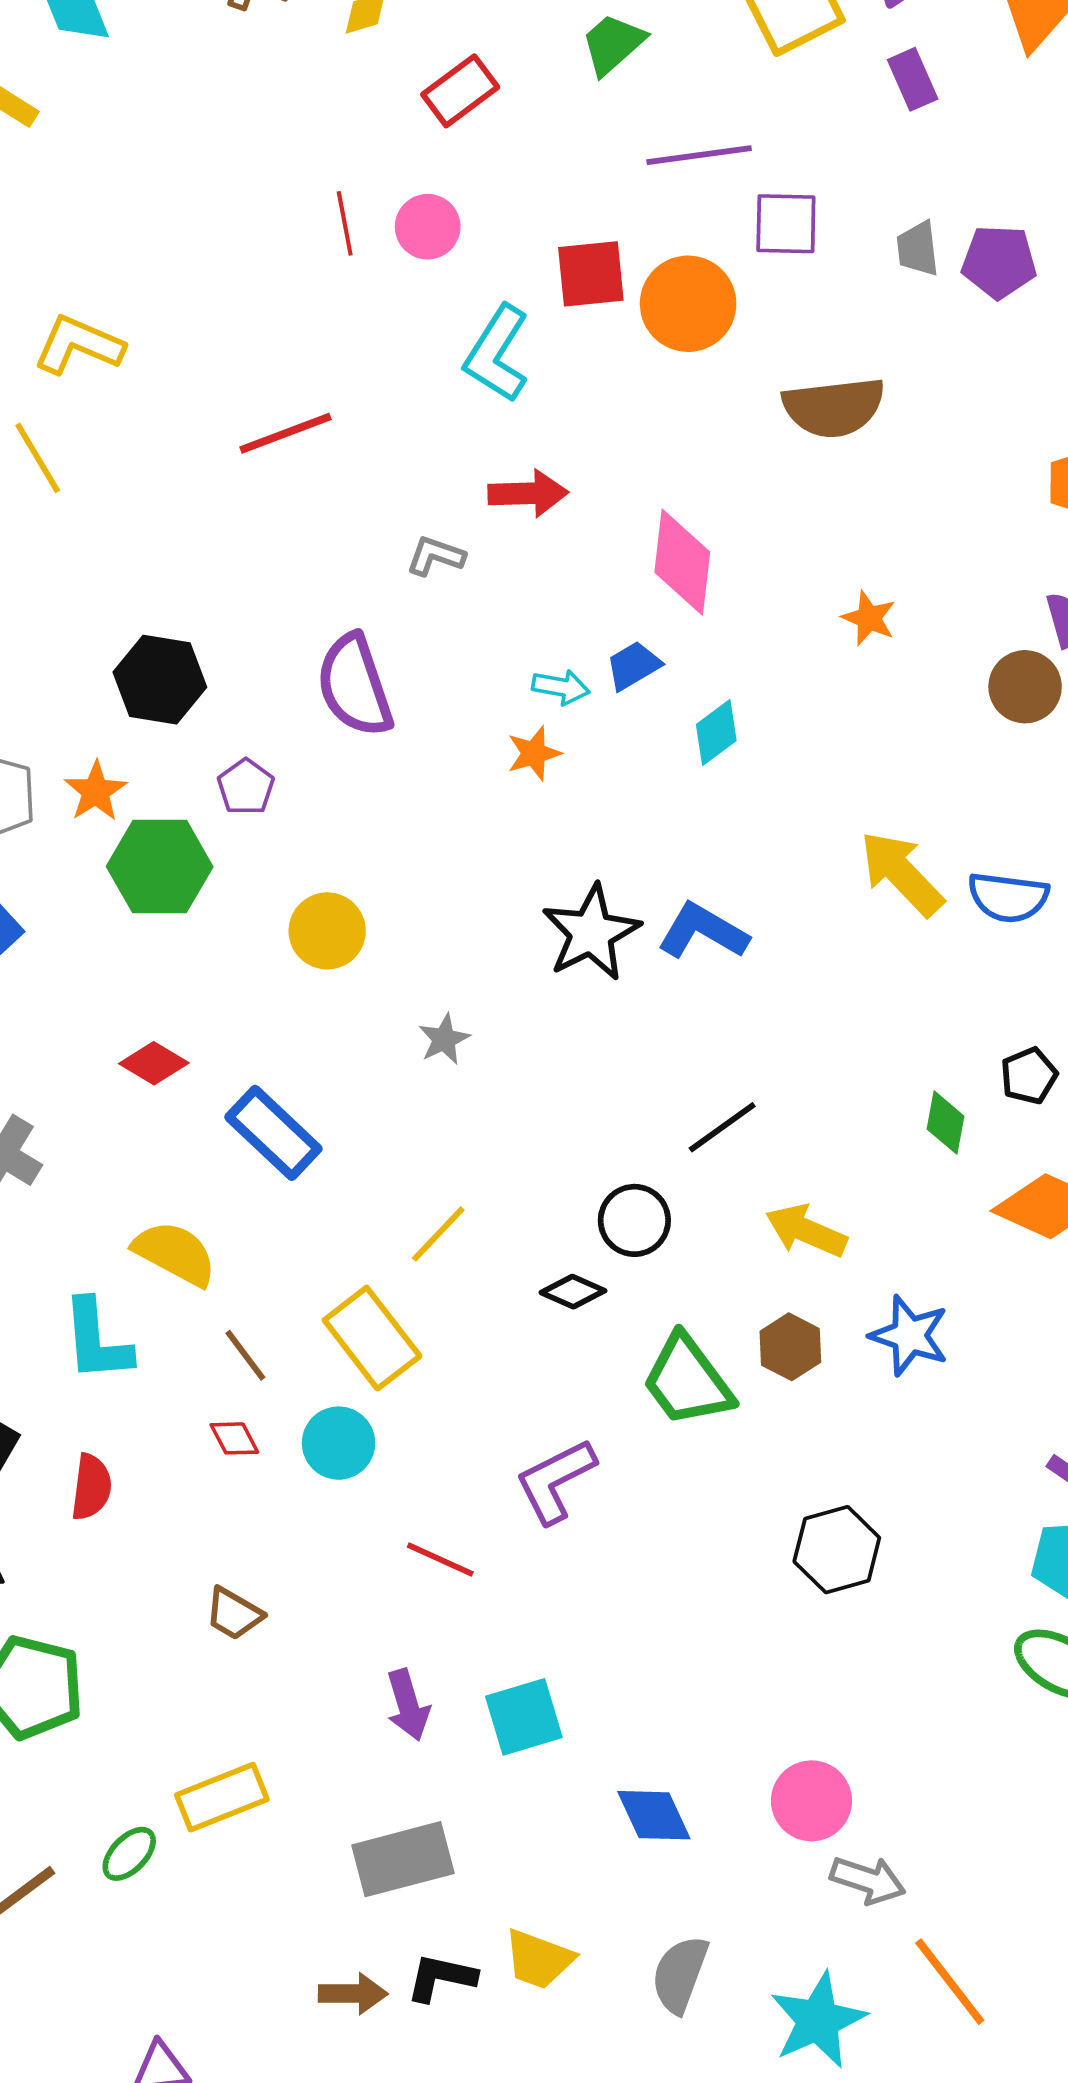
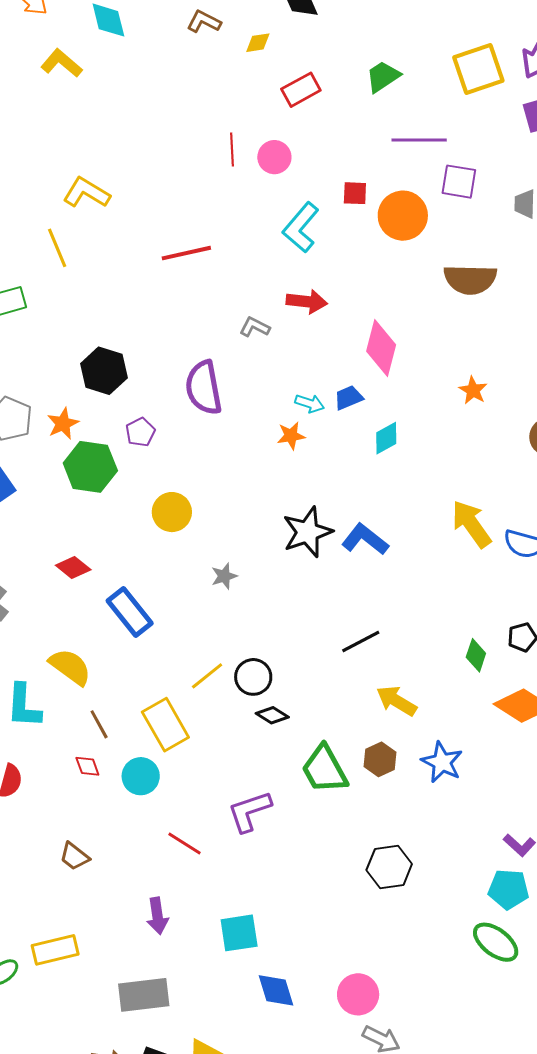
red square: (591, 274) -> (355, 193), size x0.7
black circle: (634, 1220) -> (253, 677), moved
cyan square: (524, 1717) -> (239, 933), moved

